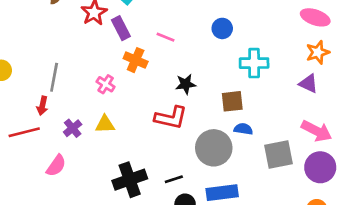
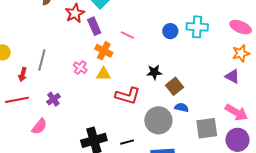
cyan cross: (254, 63) -> (197, 27), moved
black star: (186, 84) -> (154, 72), moved
brown square: (232, 101) -> (174, 86), turned -36
red arrow: (42, 106) -> (23, 74), moved
yellow triangle: (105, 124) -> (104, 74), moved

